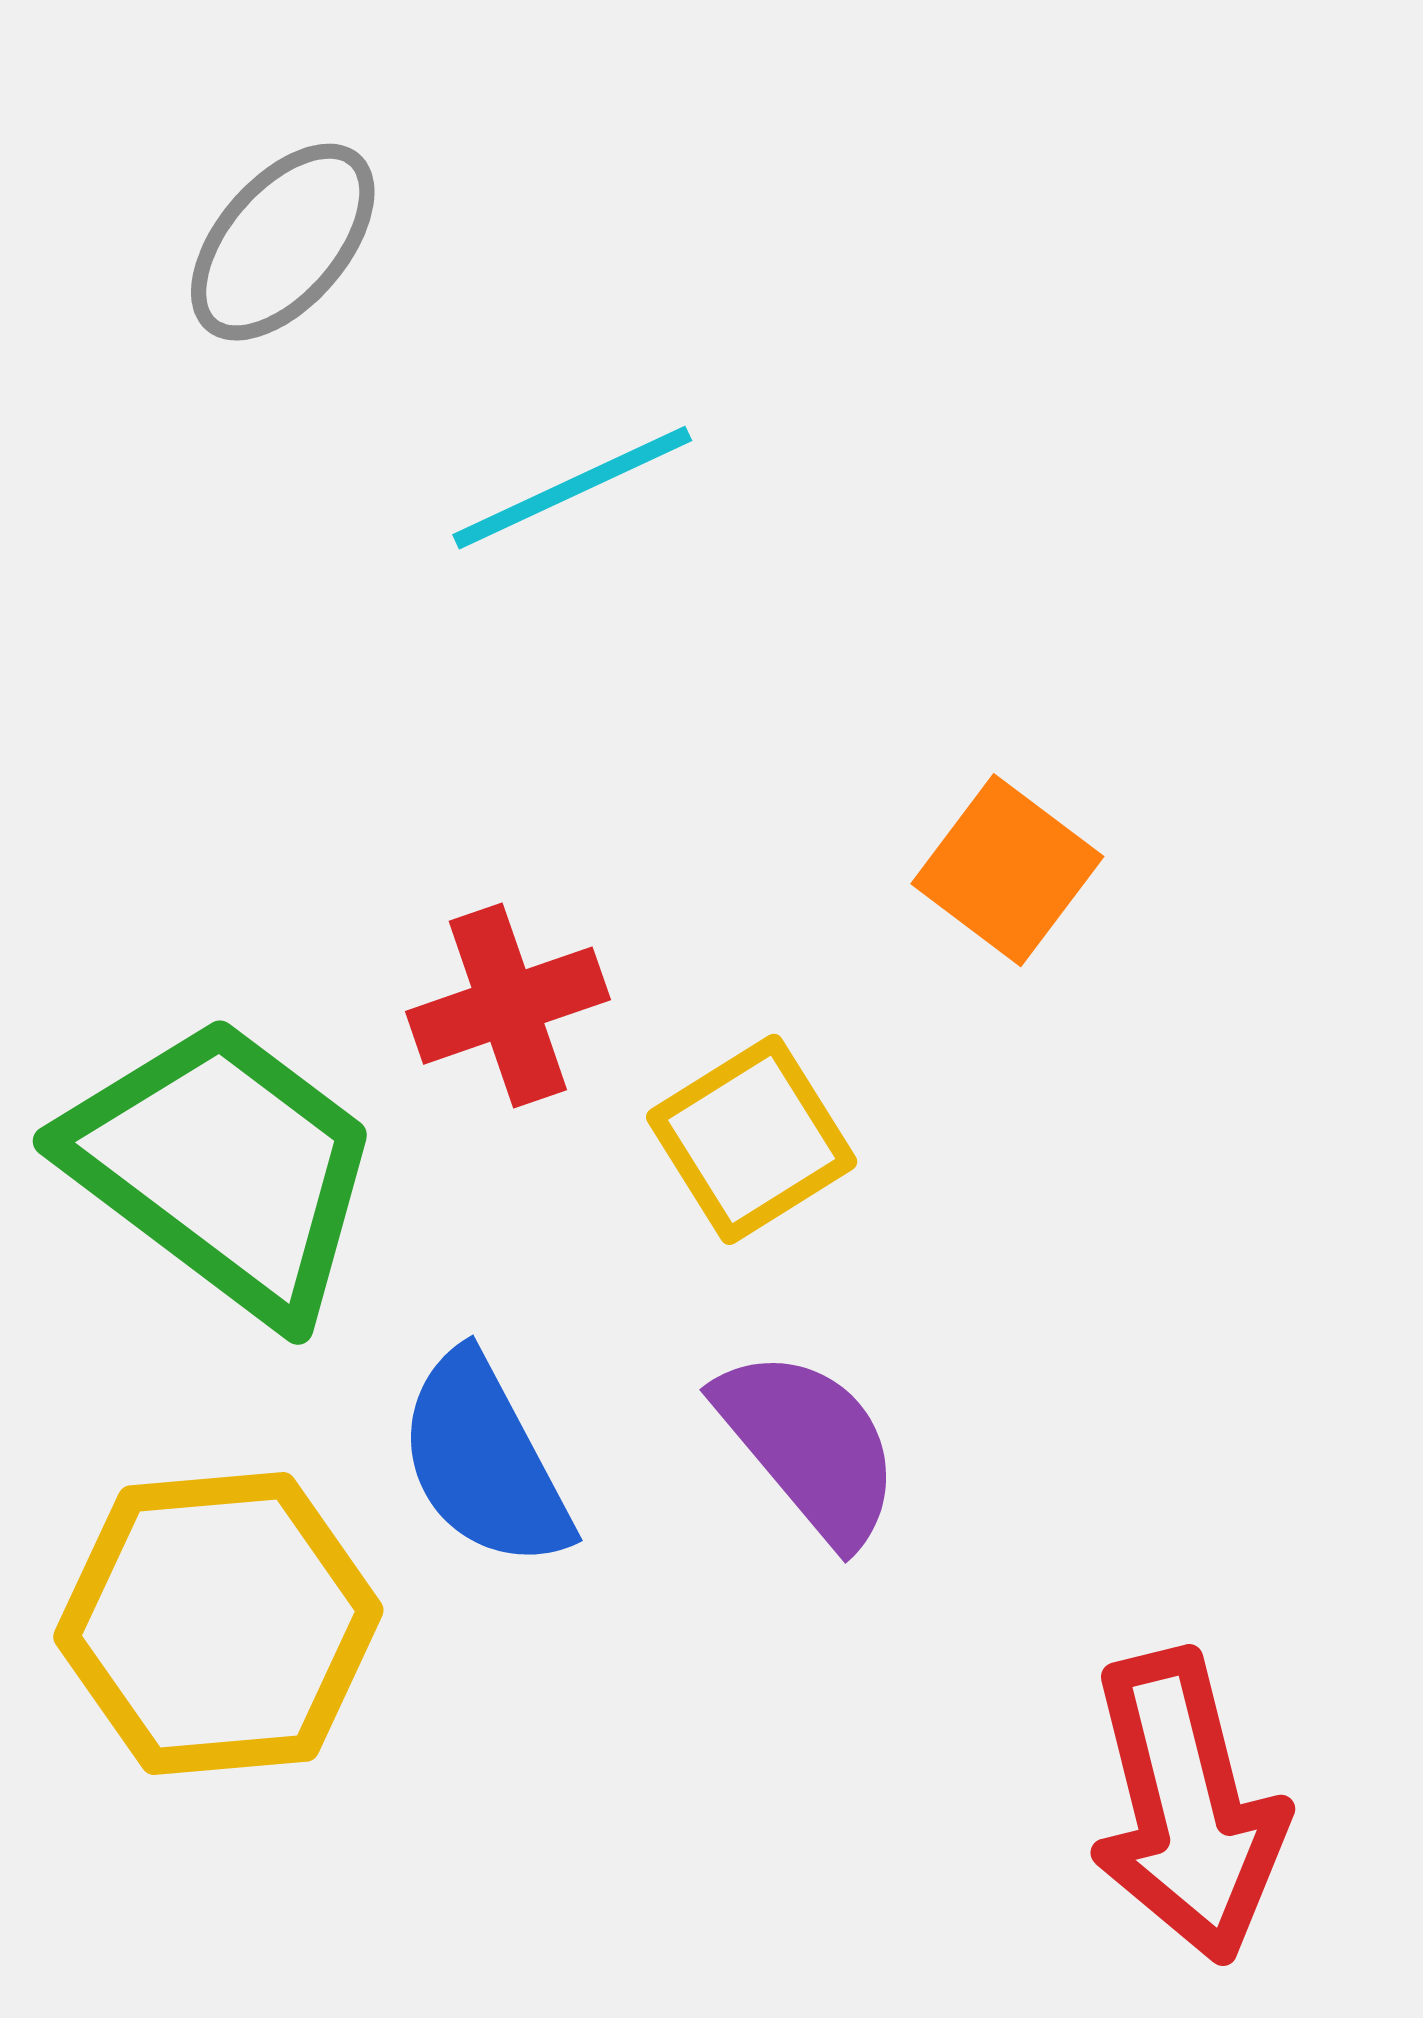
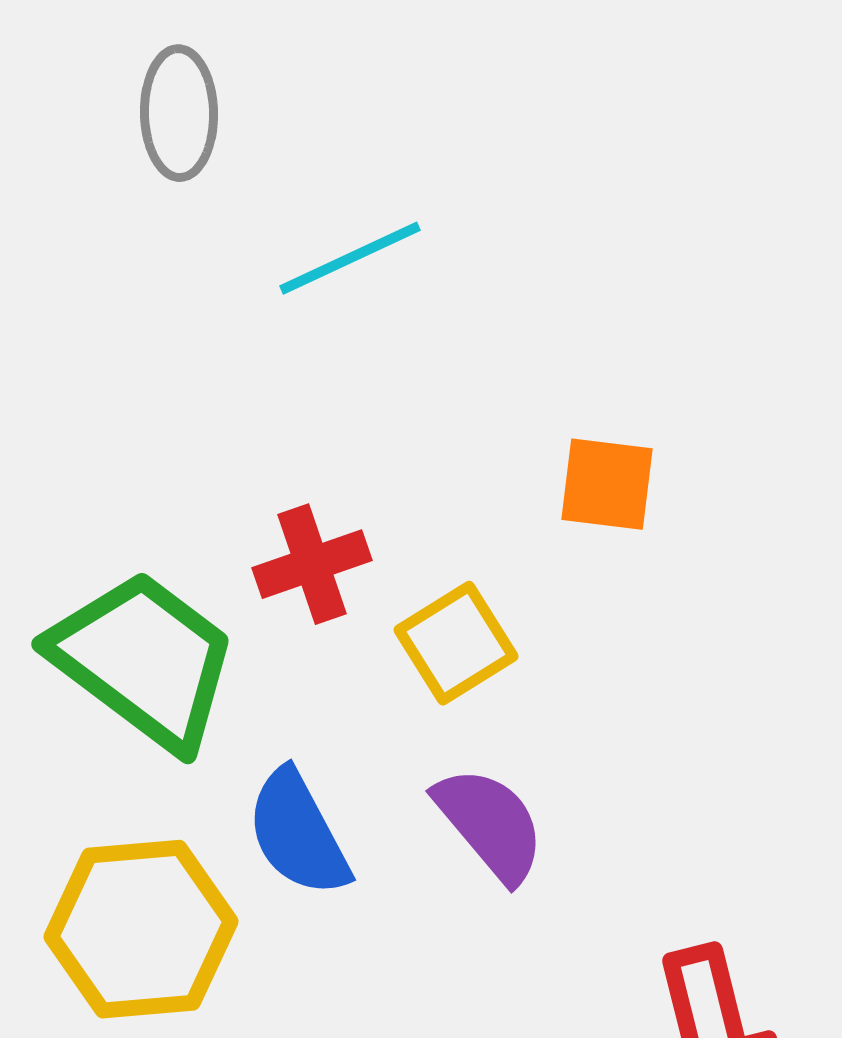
gray ellipse: (283, 242) -> (179, 113), turned -42
orange square: (1007, 870) -> (607, 484), turned -30

